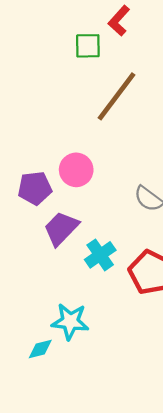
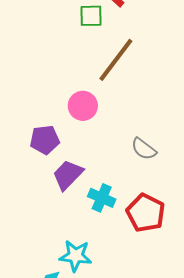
pink circle: (76, 170) -> (83, 106), moved
cyan cross: (100, 255) -> (102, 198), turned -32

